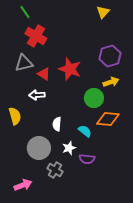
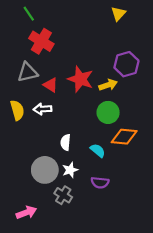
yellow arrow: (111, 82) -> (108, 85), moved
yellow semicircle: (15, 116) -> (17, 110), moved
white star: (69, 148) -> (70, 170), moved

